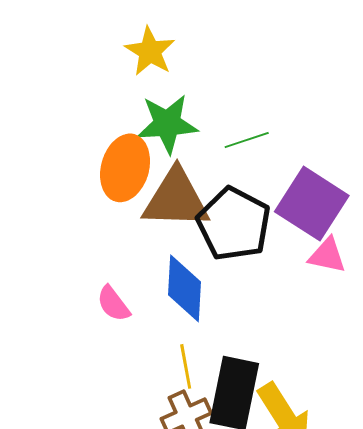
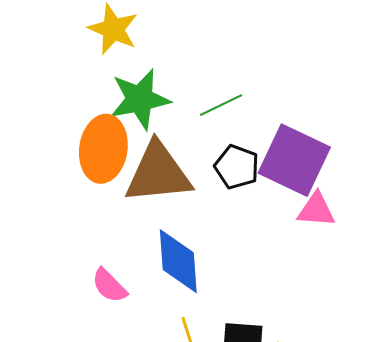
black pentagon: (234, 224) -> (237, 167), moved, size x0.6

